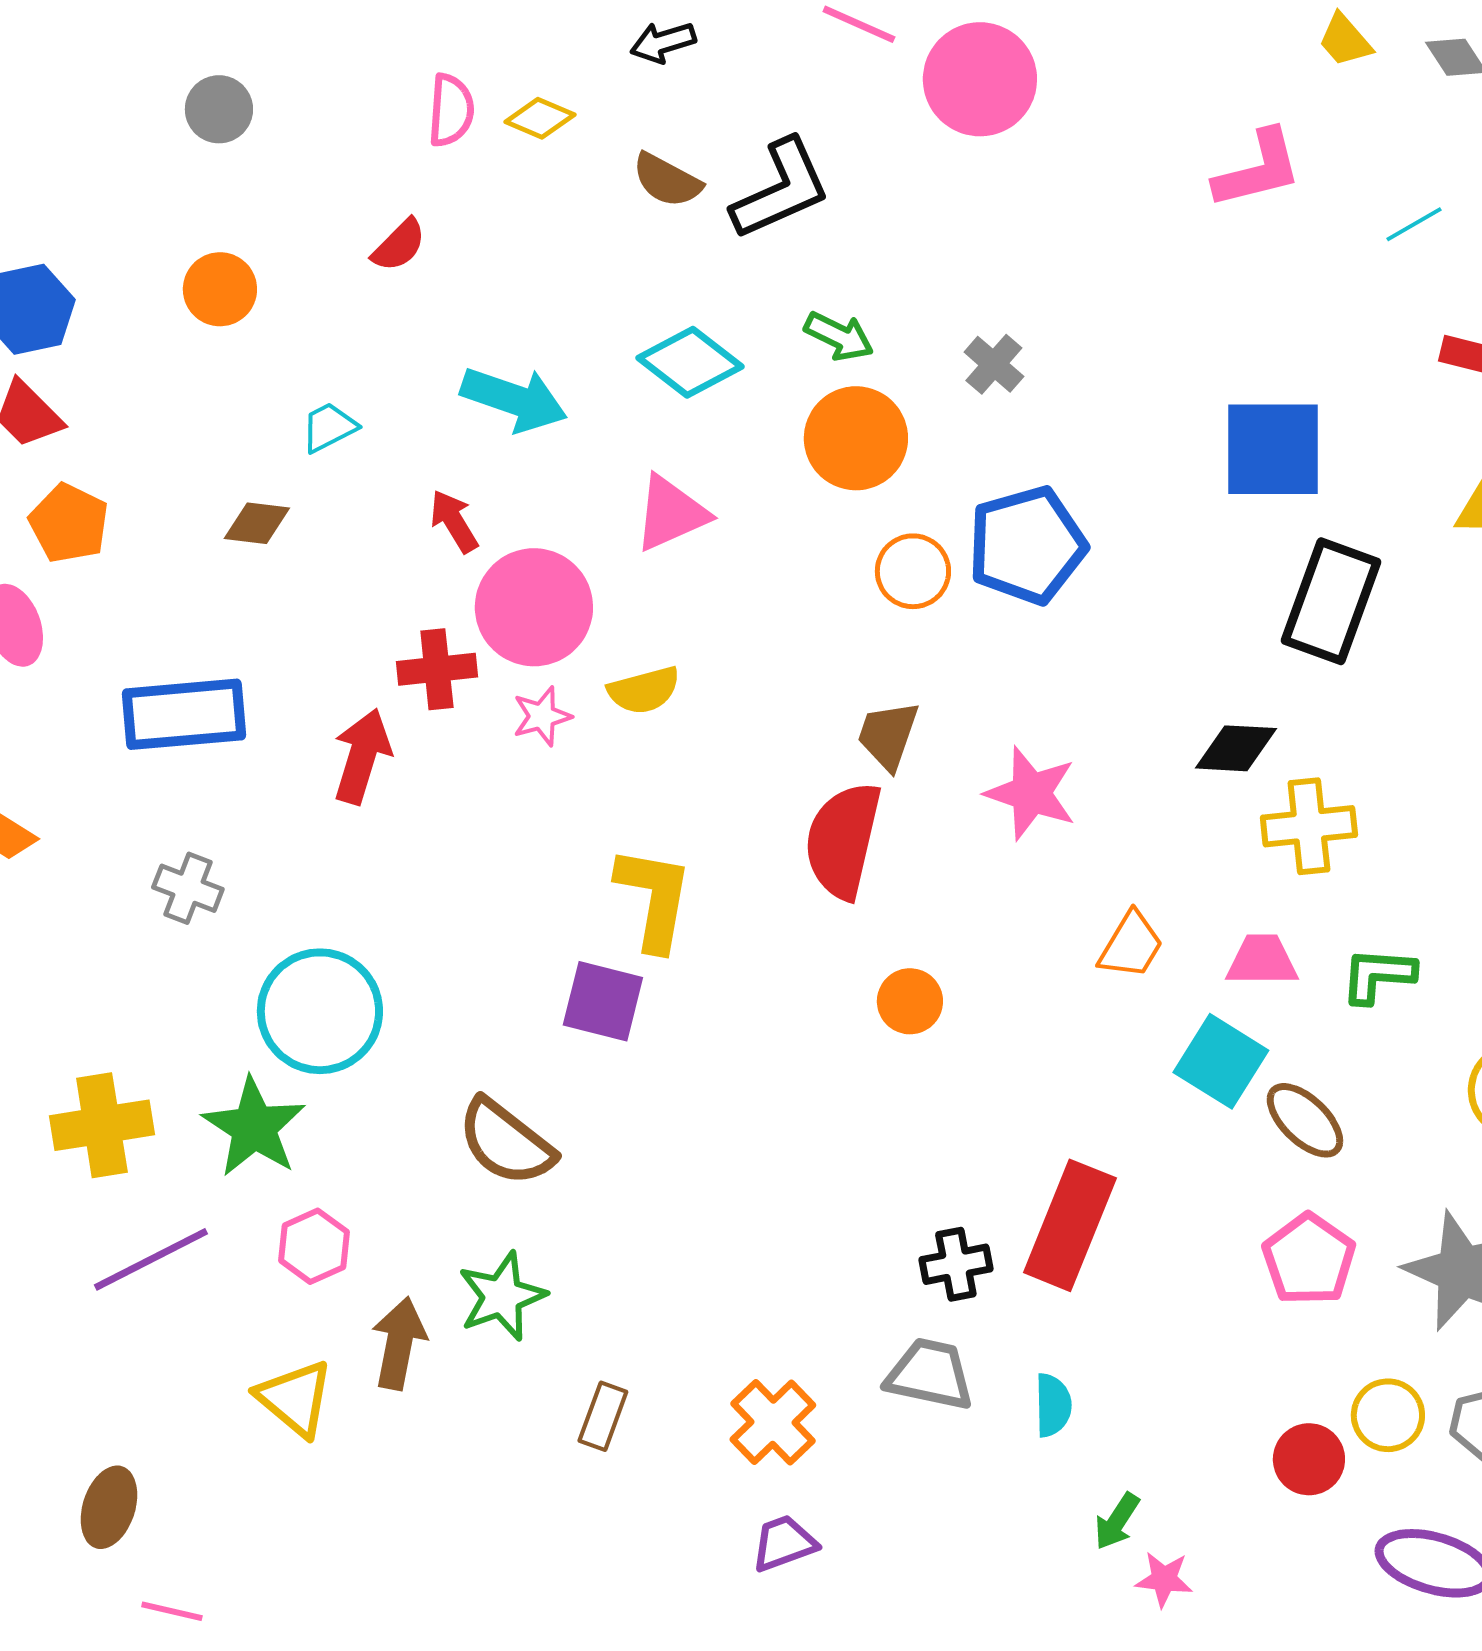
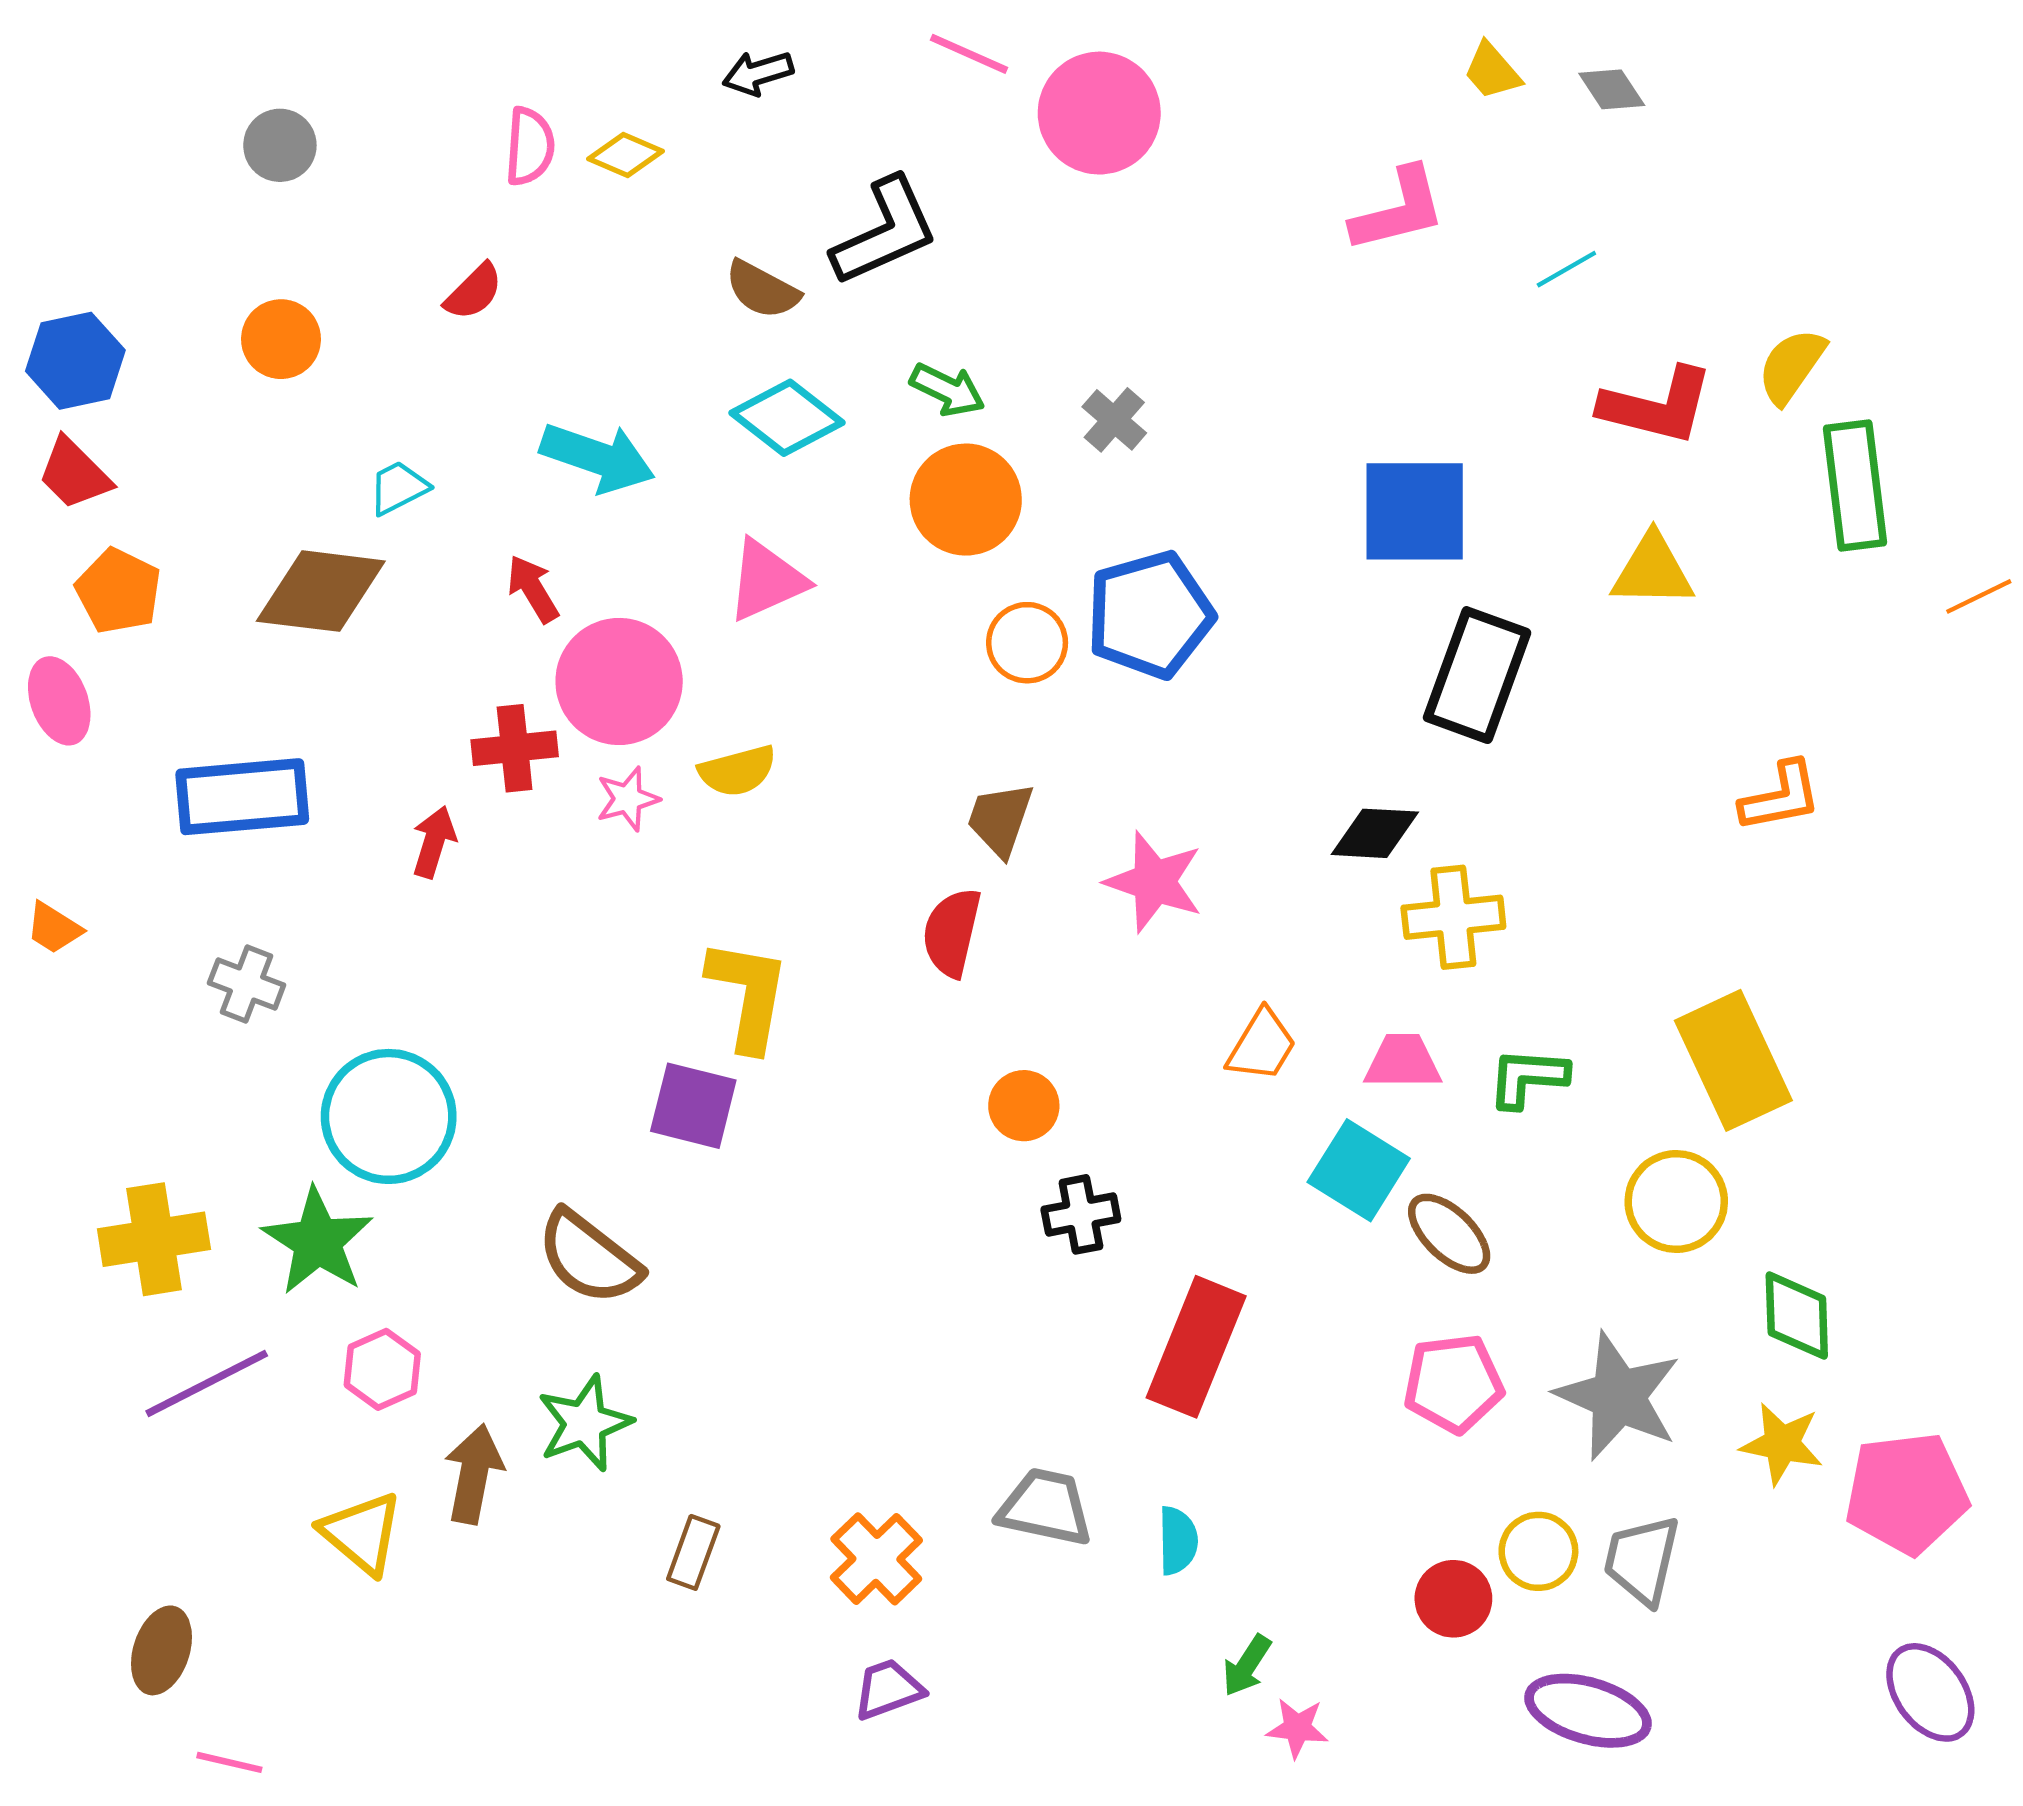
brown semicircle: (667, 180) -> (762, 290), moved
brown diamond: (257, 523) -> (321, 591), size x1.8
red arrow: (362, 756) -> (434, 842), size x0.7
red semicircle: (843, 840) -> (952, 932), size x0.7
pink pentagon: (1309, 1259) -> (1453, 1383), turned 30
black cross: (956, 1264) -> (1081, 1214), moved

